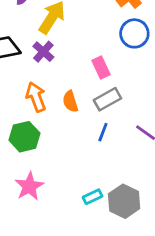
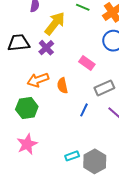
pink rectangle: (101, 67) -> (87, 63), turned -35
orange arrow: (36, 97) -> (38, 80), turned -95
gray rectangle: (107, 99) -> (104, 88), moved

